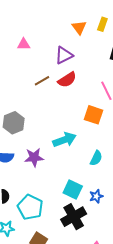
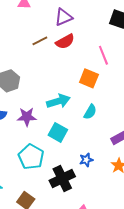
cyan semicircle: (96, 158) -> (90, 112), moved
cyan square: (73, 189) -> (58, 132), moved
cyan pentagon: (30, 207) -> (31, 157), moved

